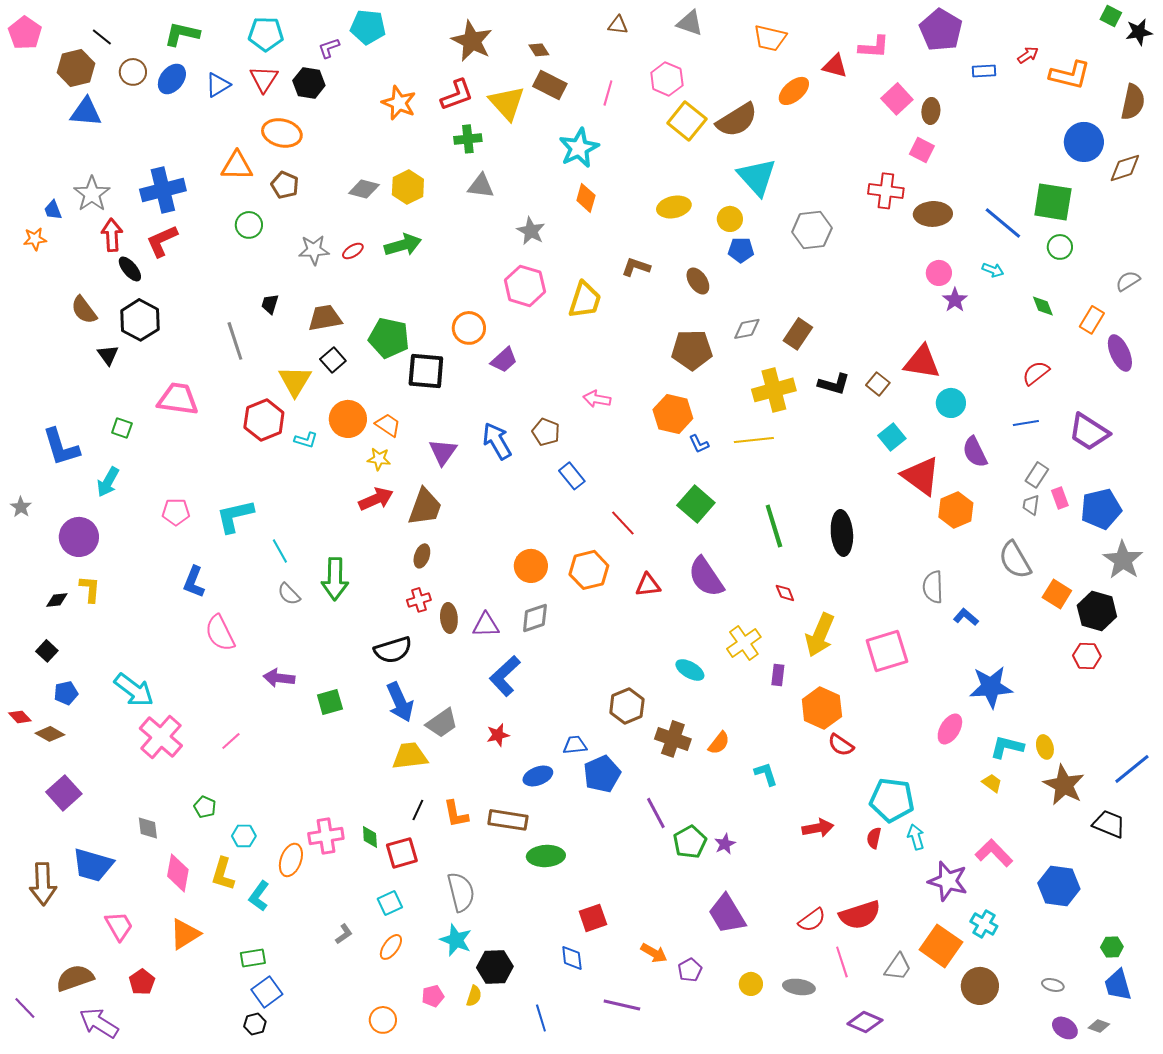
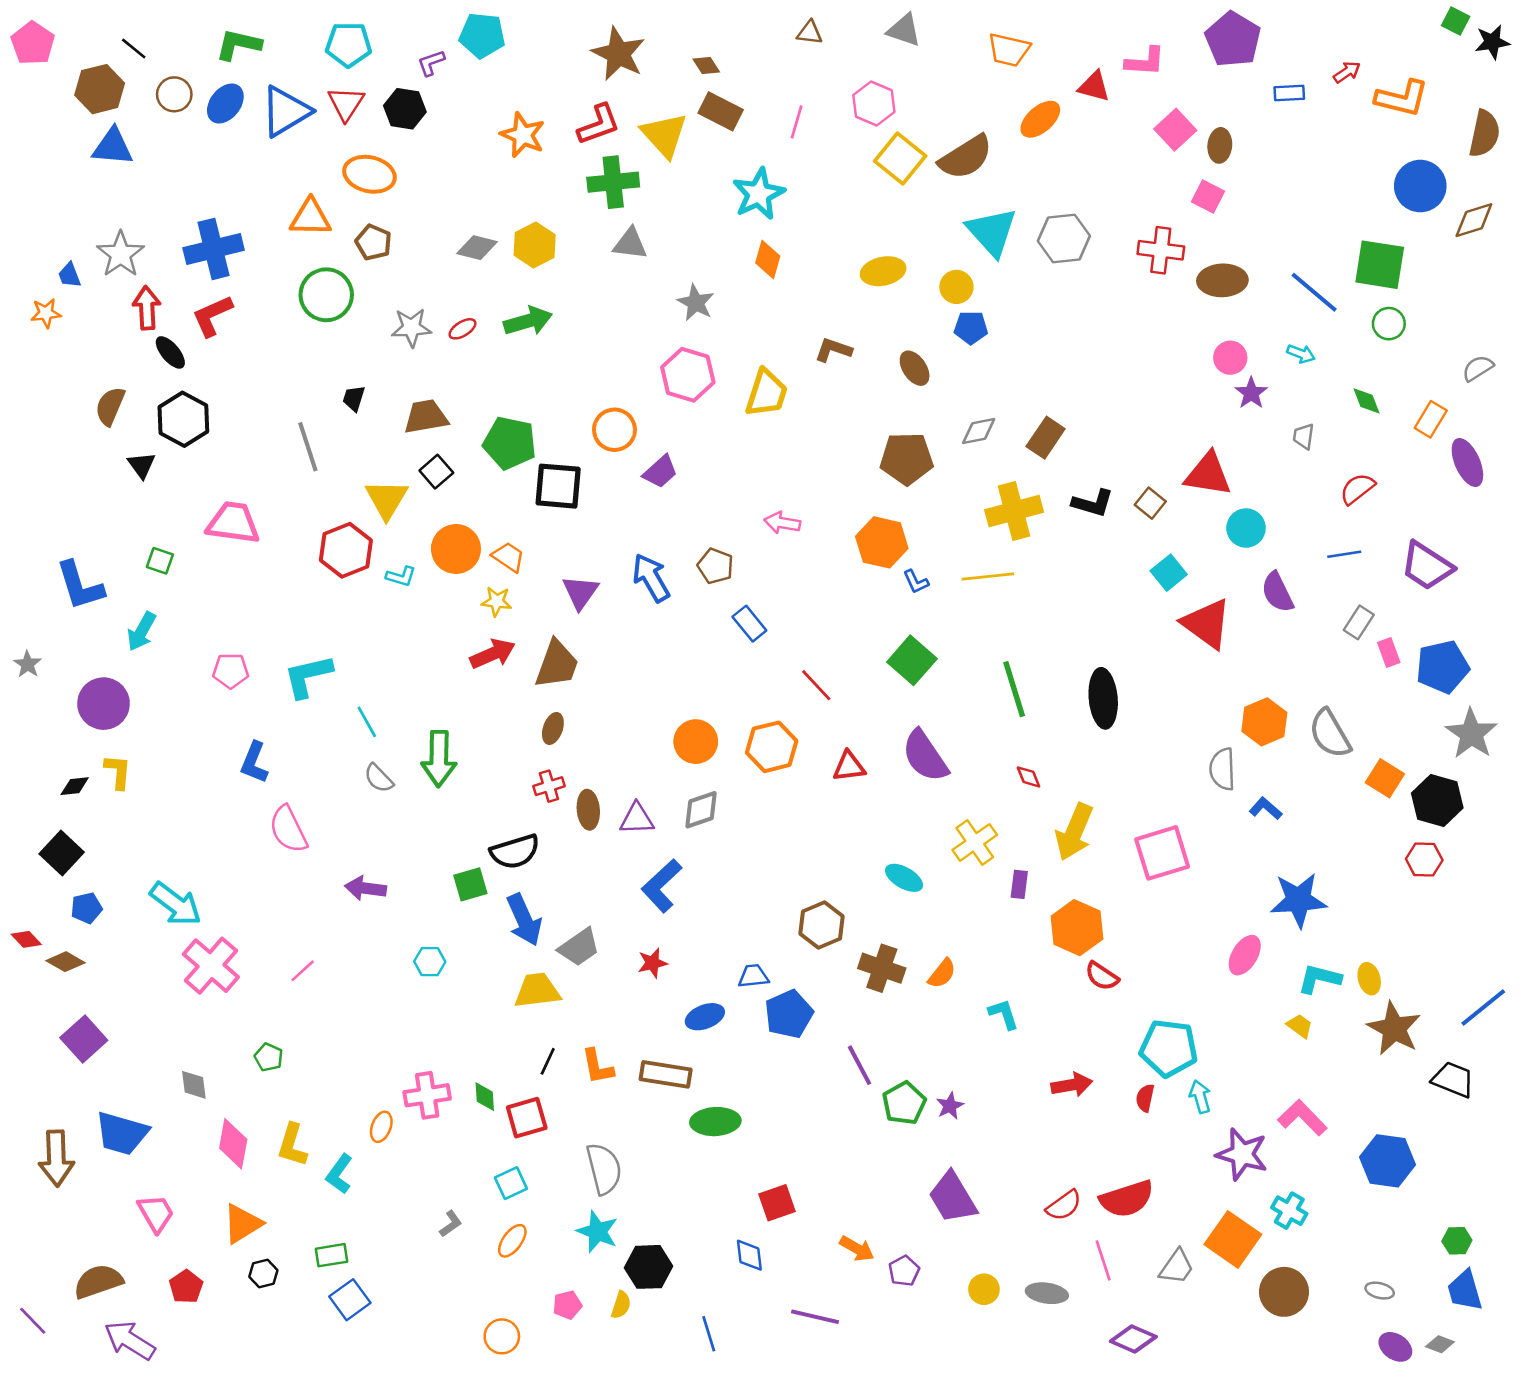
blue triangle: (218, 85) -> (286, 111), size x1.6
green cross: (468, 139) -> (613, 182), size x1.4
green circle: (249, 225) -> (326, 295), size x1.5
gray hexagon: (812, 230) -> (1064, 238), moved
brown semicircle: (84, 310) -> (110, 406), turned 60
gray trapezoid: (1031, 505) -> (1304, 436), moved
orange hexagon: (956, 510) -> (1264, 722), moved
black square: (47, 651) -> (62, 853), size x1.5
green square: (330, 702) -> (470, 884), moved
cyan hexagon: (244, 836) -> (430, 962), moved
orange ellipse: (291, 860) -> (381, 1127), size x0.7
black hexagon: (255, 1024) -> (263, 1274), moved

